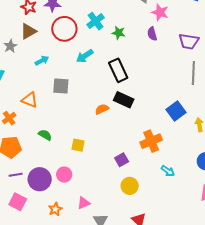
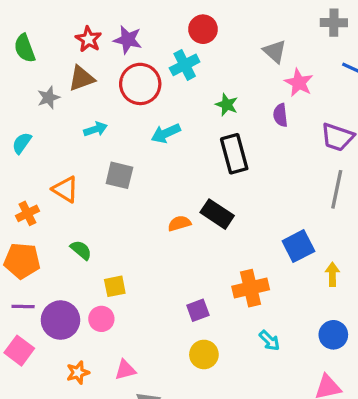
cyan cross: (96, 21) -> (185, 65), moved
black rectangle: (118, 70) -> (234, 154), moved
yellow square: (78, 145) -> (115, 286), moved, turned -32

